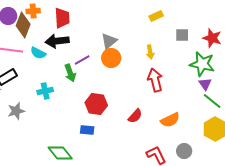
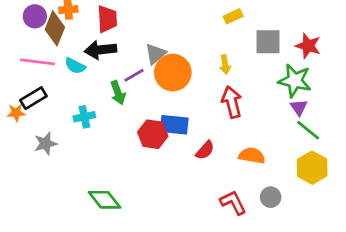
gray square: (182, 35) -> (268, 42), size x1.5
gray triangle: (109, 41) -> (155, 54), moved
orange circle: (111, 58) -> (173, 73), size x1.4
orange semicircle: (170, 120) -> (252, 156), turned -144
blue rectangle: (87, 130) -> (174, 125), moved, size x1.5

